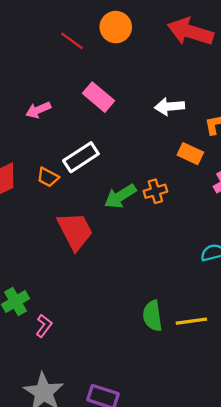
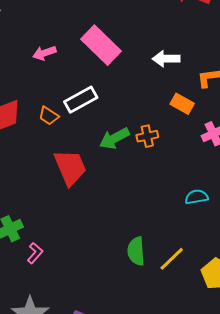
pink rectangle: (98, 97) -> (101, 45), size x1.4
yellow line: (191, 321) -> (172, 259), turned -40

